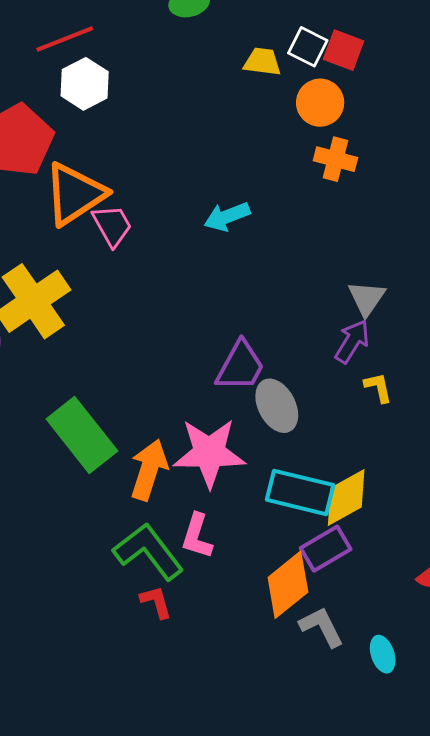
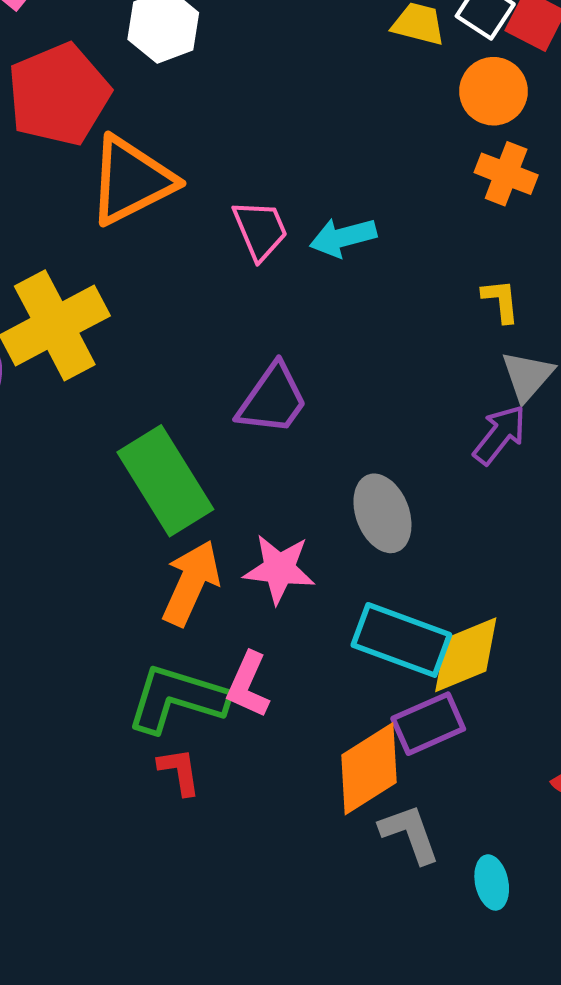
pink trapezoid: (112, 225) -> (260, 230), moved
purple trapezoid: (240, 366) -> (273, 399), moved
yellow L-shape: (378, 388) -> (501, 301), moved
green rectangle: (82, 435) -> (165, 481), moved
pink star: (209, 453) -> (279, 569), size x0.7
green L-shape: (148, 551) -> (177, 699), turned -42

